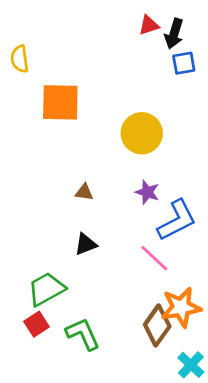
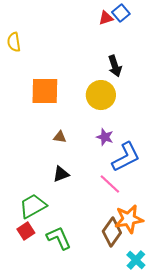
black arrow: (174, 34) -> (115, 66), moved, turned -35
blue square: (184, 63) -> (121, 13), moved, turned -30
orange square: (60, 102) -> (45, 91), moved

